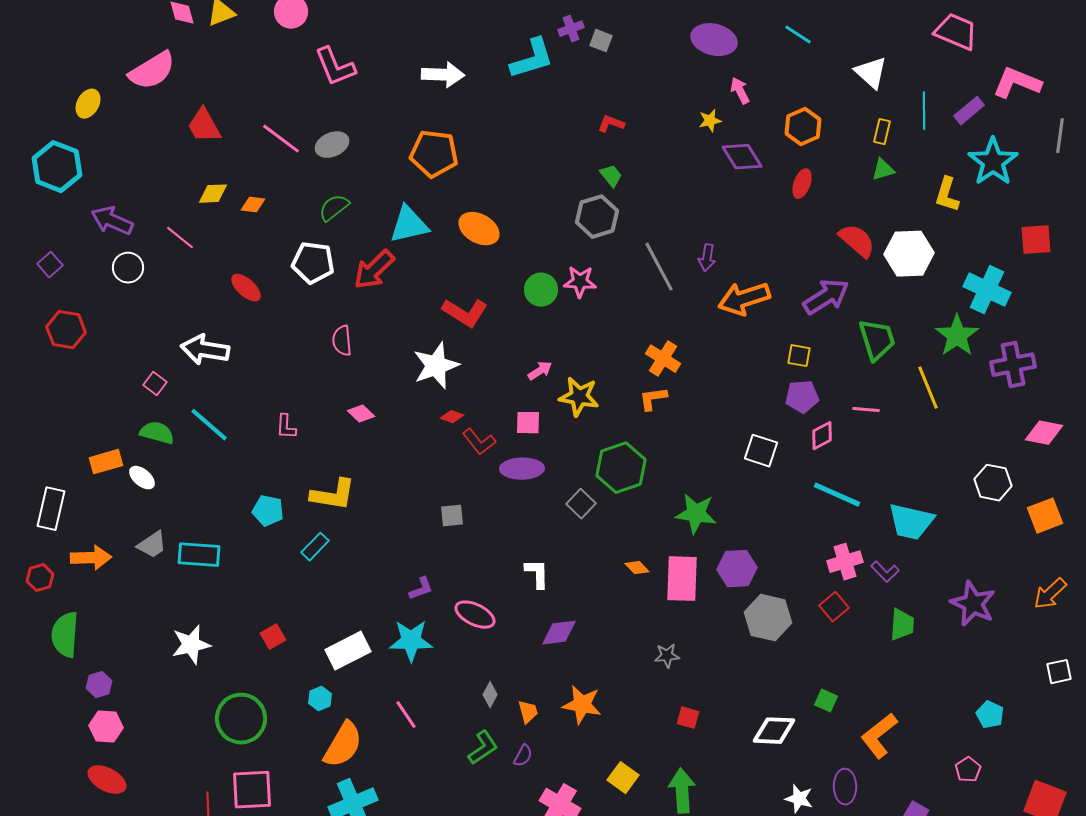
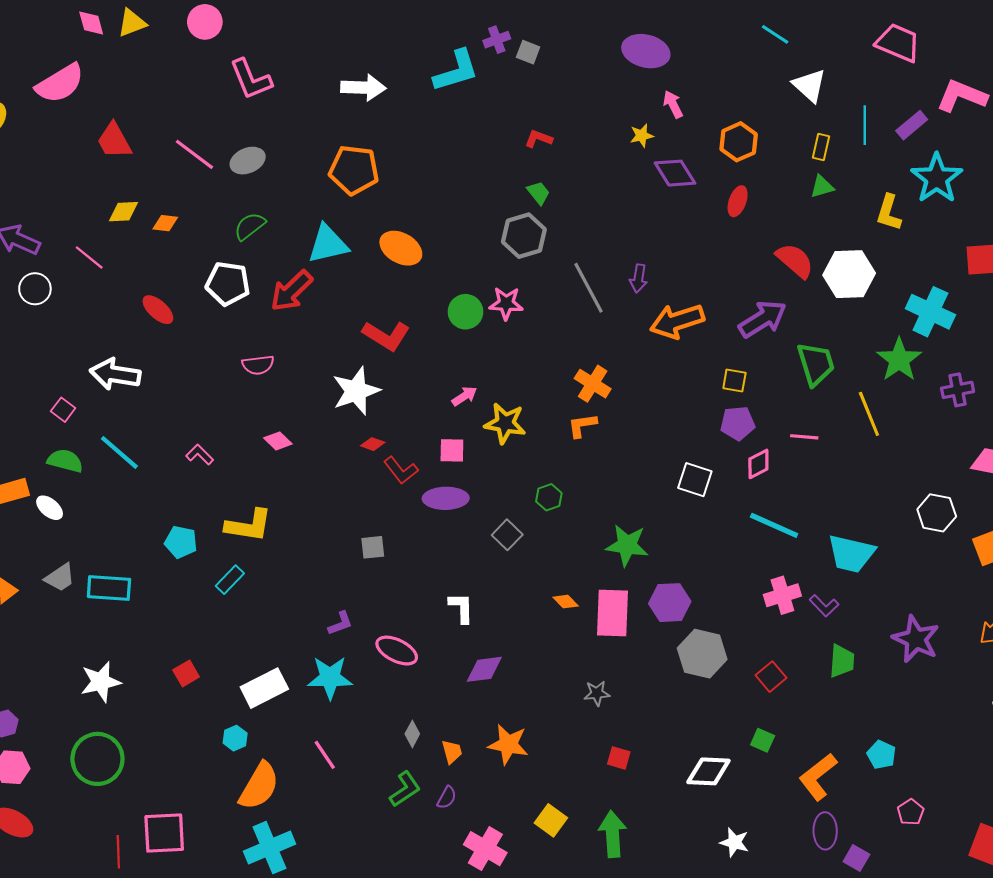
cyan line: (798, 35) -> (775, 34), moved
pink semicircle: (342, 341) -> (258, 365), turned -92
purple cross: (1013, 365) -> (958, 390), size x0.7
pink L-shape: (286, 427) -> (200, 455), turned 132
green hexagon: (621, 468) -> (549, 497), size x0.5
red square: (834, 607) -> (771, 677), moved
cyan pentagon: (990, 715) -> (881, 755), moved
green circle: (241, 719) -> (97, 759), moved
purple ellipse: (845, 787) -> (825, 831), moved

